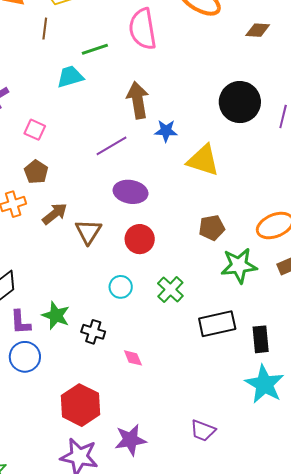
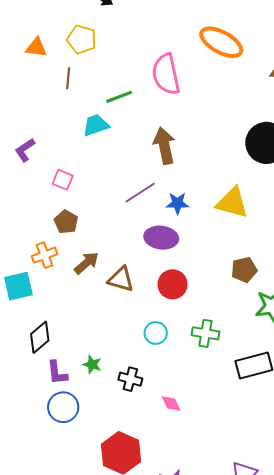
blue star: (166, 131) -> (178, 203), moved
brown triangle: (88, 232) -> (121, 279), turned -44
green cross: (170, 290) -> (206, 333), turned -32
green star: (56, 315) -> (92, 365), size x0.7

